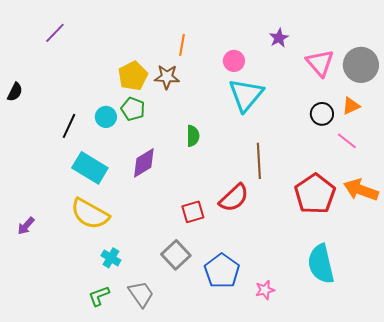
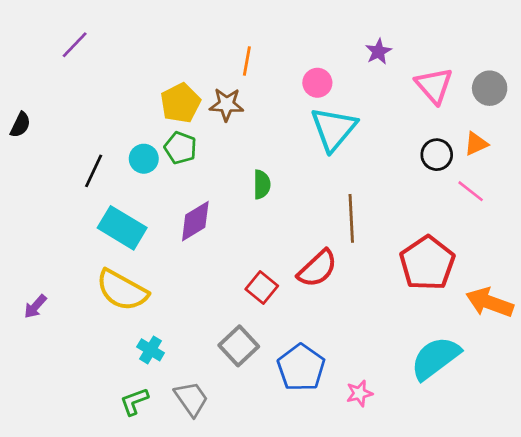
gray circle: (361, 65) -> (490, 88), size x0.7
orange arrow: (361, 190) -> (490, 302), moved
red square: (193, 212) -> (262, 288), turned -35
cyan semicircle: (321, 264) -> (435, 358), turned 66

